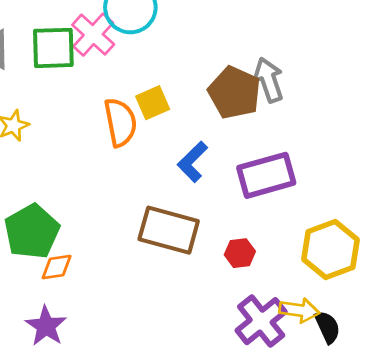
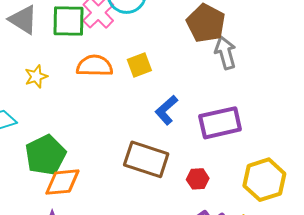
brown pentagon: (234, 93) -> (206, 23), moved
orange semicircle: (120, 122) -> (95, 66), moved, turned -81
orange diamond: (57, 267) -> (62, 182), size x1.5

